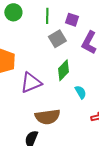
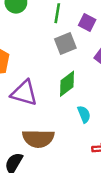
purple triangle: (31, 83) -> (24, 93), turned 30

